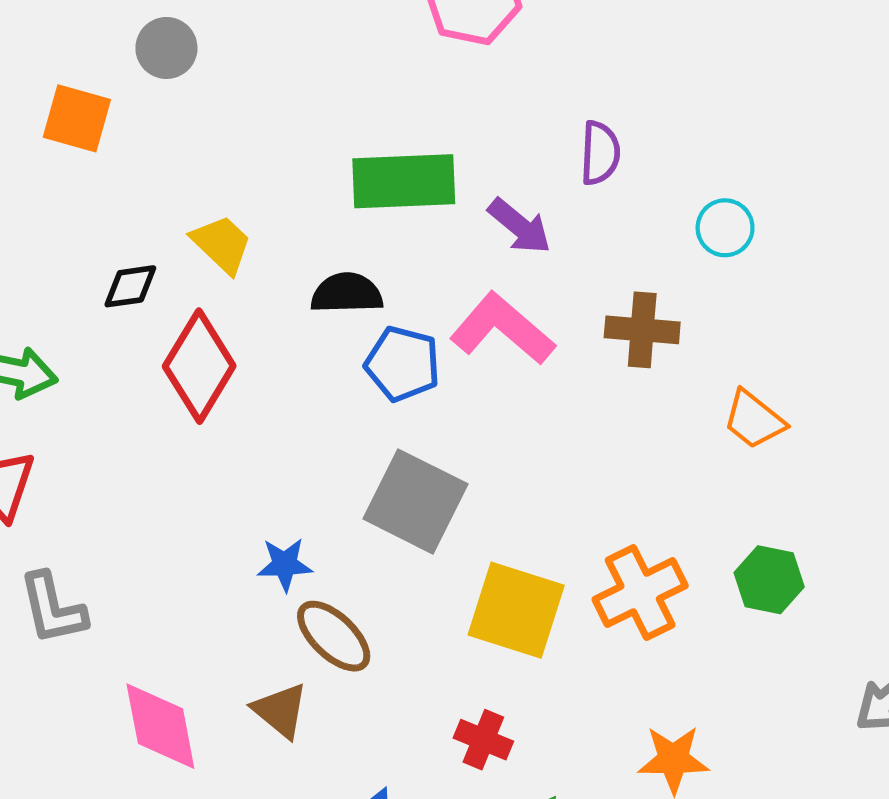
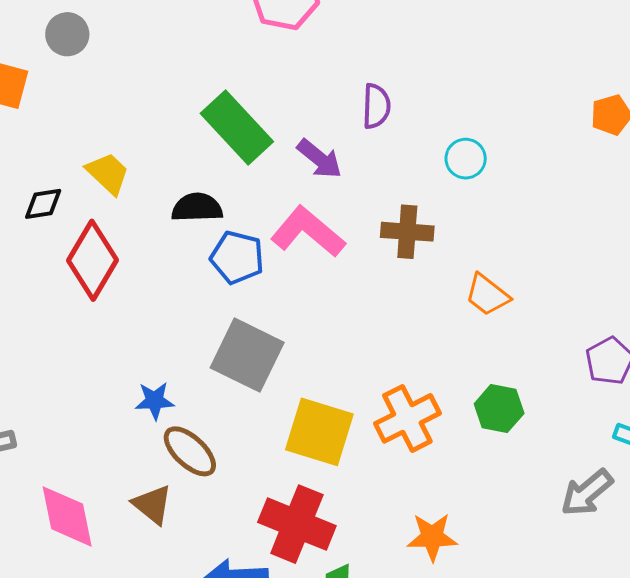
green rectangle: (404, 181) -> (237, 127), turned 50
red cross: (483, 740) -> (297, 524), size x1.8

